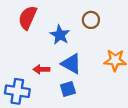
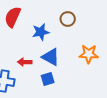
blue star: (60, 35) -> (41, 32), turned 30

